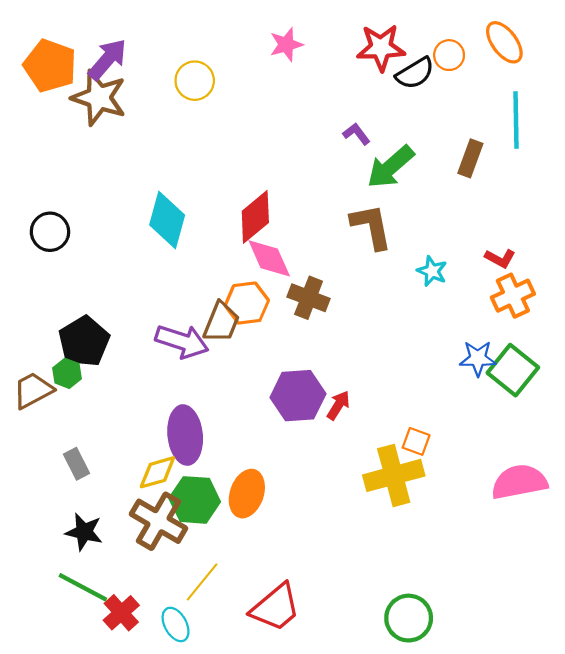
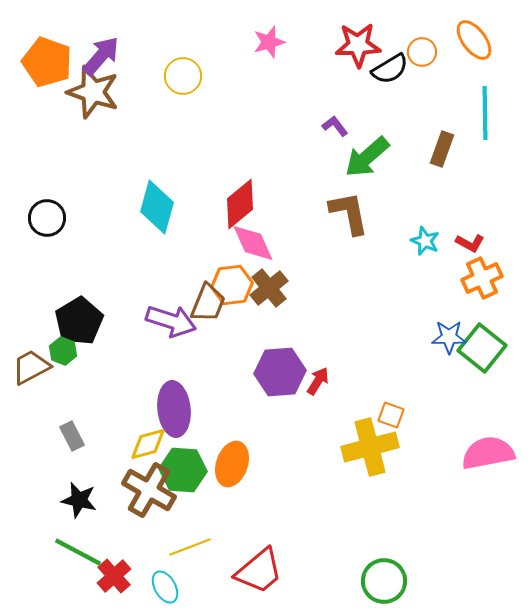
cyan star: (432, 271) -> (425, 241), moved
brown cross: (309, 298) -> (269, 288), moved, turned 30
yellow line: (202, 582) -> (190, 547), turned 30

